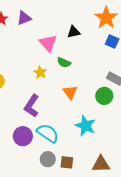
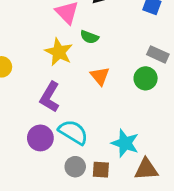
yellow star: (40, 72) -> (59, 52), size x1.5
cyan star: (85, 126) -> (125, 143), moved

